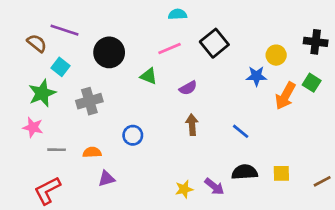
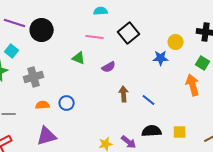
pink line: (170, 48) -> (95, 37), turned 30
black circle: (109, 52) -> (42, 30), moved
orange arrow: (285, 96) -> (193, 85), moved, turned 135
brown arrow: (192, 125) -> (124, 94), moved
orange semicircle: (92, 152) -> (43, 105), moved
purple triangle: (107, 179) -> (47, 136), size x1.5

